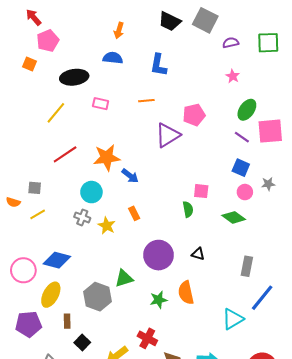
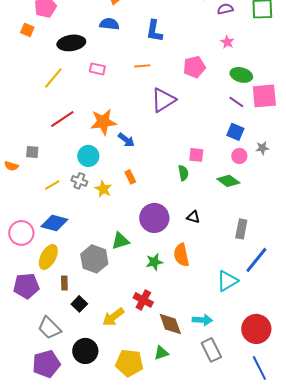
green ellipse: (247, 110) -> (241, 75), turned 70
pink pentagon: (194, 115) -> (194, 67), moved
yellow line: (38, 214) -> (52, 185), moved

